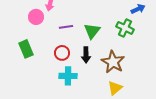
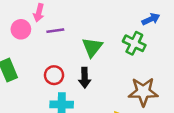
purple line: (66, 27) -> (55, 31), moved
brown star: (113, 62) -> (143, 92), moved, turned -30

